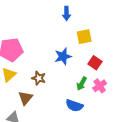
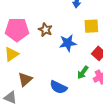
brown star: (39, 78) -> (45, 30), moved
blue semicircle: (74, 106) -> (58, 87), moved

